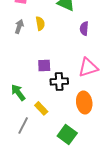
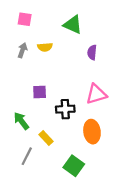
yellow semicircle: (40, 23) -> (45, 47), turned 96
purple square: (44, 65) -> (40, 92), moved

